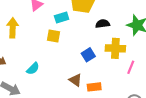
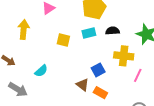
cyan rectangle: (62, 17) -> (89, 33), moved
blue square: (88, 55) -> (98, 70), moved
orange rectangle: (94, 87) -> (100, 93), turned 32

